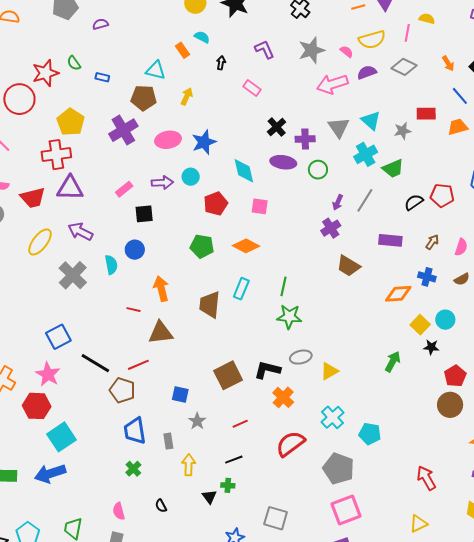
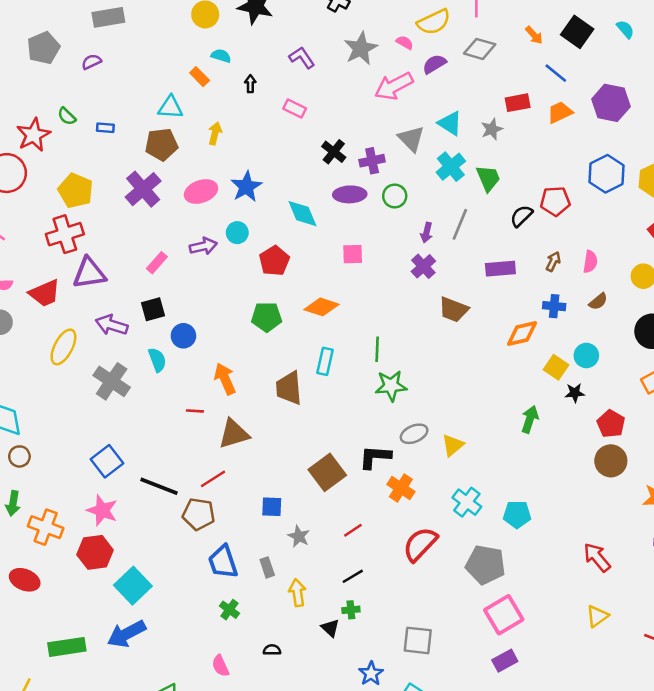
green trapezoid: (393, 168) -> (488, 178), turned -80
pink square: (260, 206) -> (353, 254), moved
black square: (144, 214) -> (153, 309), moved
black semicircle: (161, 506) -> (272, 650), turned 128

